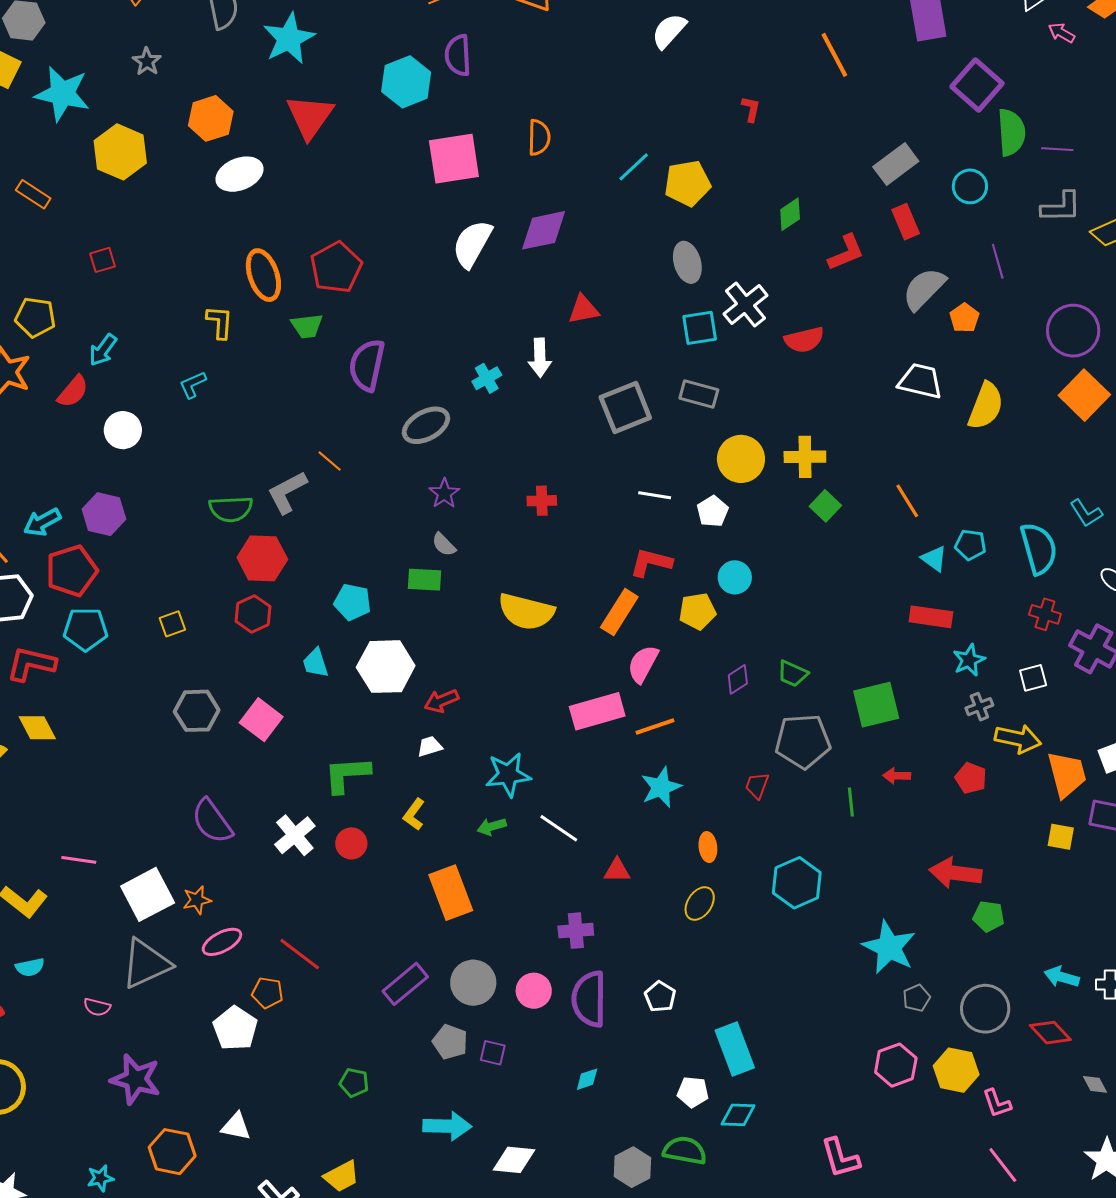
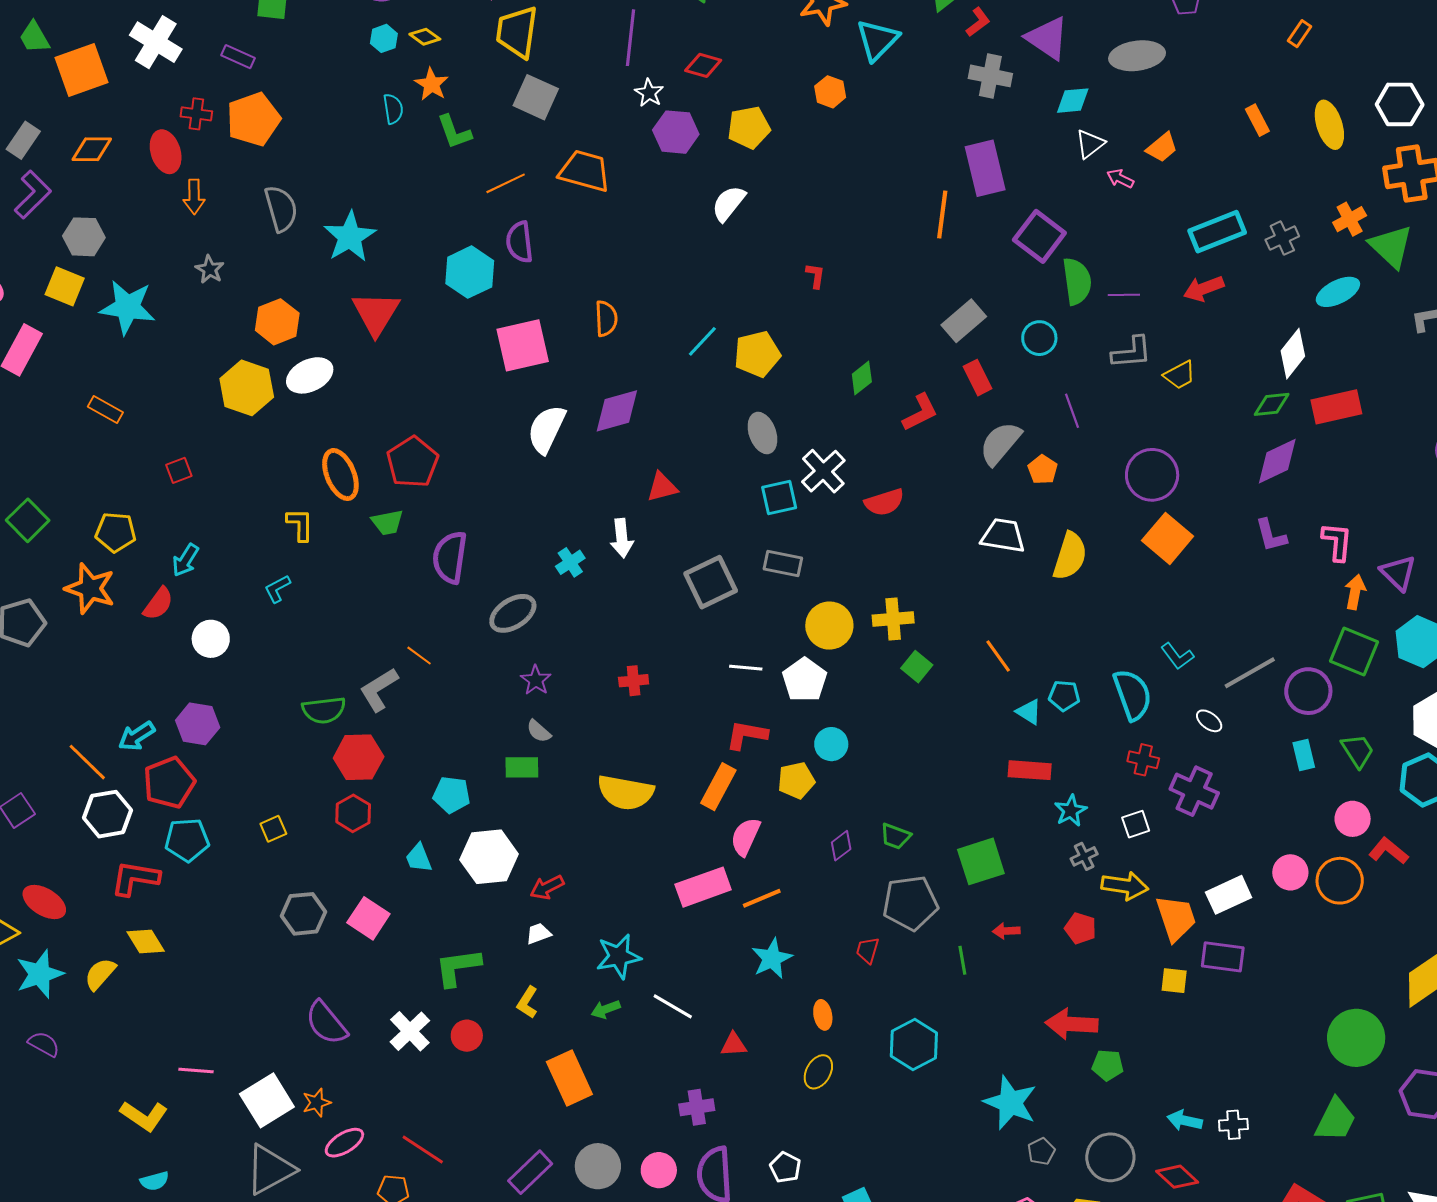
orange line: (834, 55) -> (942, 215), moved, turned 39
yellow hexagon: (120, 152) -> (247, 388), moved
white pentagon: (713, 511) -> (805, 680), size x1.4

